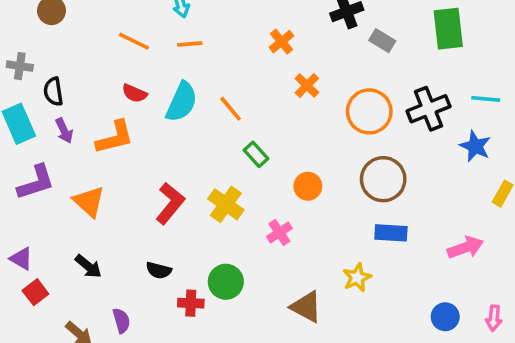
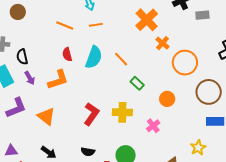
gray rectangle: (382, 41) -> (202, 15), turned -32
orange cross: (281, 42) -> (147, 20), size x1.6
red semicircle: (134, 93) -> (67, 54), turned 56
orange circle: (369, 111) -> (185, 63), moved
yellow cross: (226, 204) -> (122, 112), turned -30
purple triangle: (21, 259) -> (11, 151), turned -32

